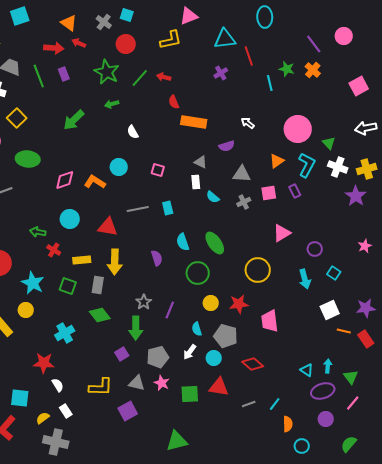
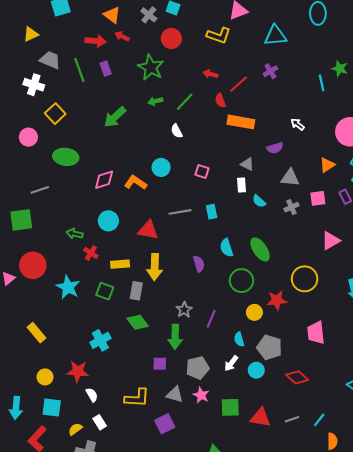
yellow L-shape: (171, 40) -> (219, 35), turned 30
red line: (249, 56) -> (239, 84), moved, turned 66
green line: (140, 78) -> (185, 102), moved
red star: (239, 304) -> (277, 300), moved
yellow circle: (26, 310) -> (45, 377), moved
purple square: (122, 354) -> (160, 364), turned 32
red triangle: (219, 387) -> (260, 418), moved

